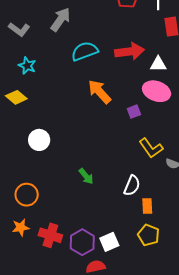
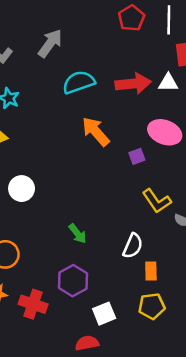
white triangle: (158, 64) -> (168, 83), moved
yellow pentagon: (148, 235) -> (152, 306), turned -30
purple hexagon: (82, 242) -> (73, 281), moved

